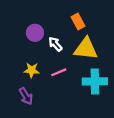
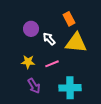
cyan cross: (95, 81) -> (70, 88), moved
purple arrow: (26, 96) -> (34, 86), moved

